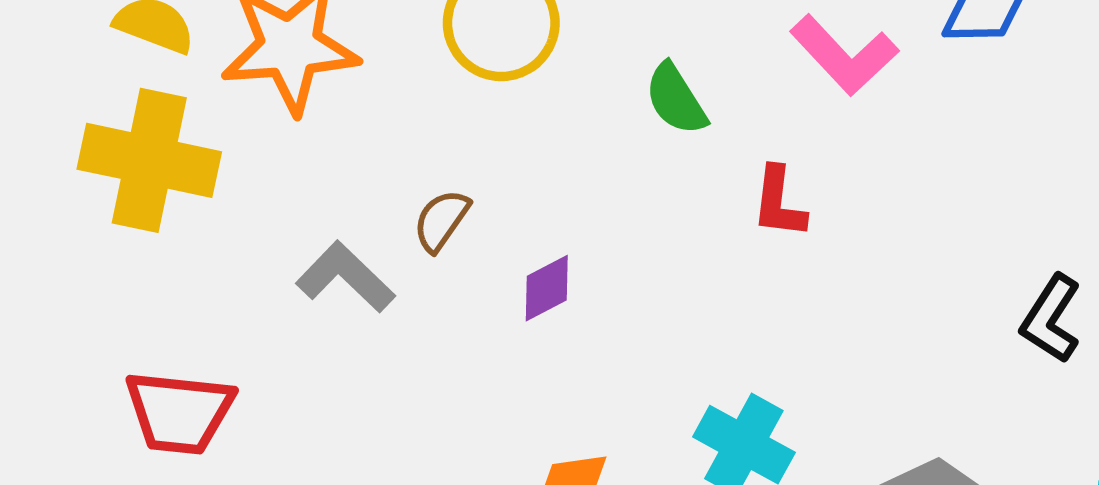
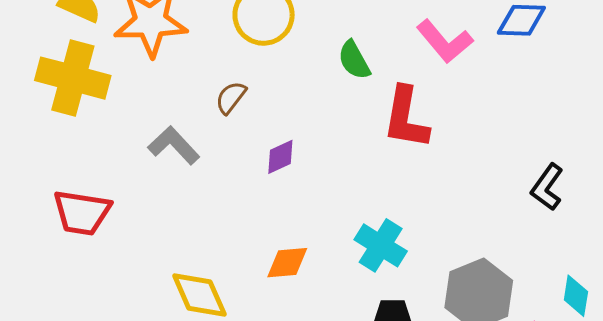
red L-shape: (779, 203) -> (406, 118), size x1.6
brown semicircle: (441, 220) -> (231, 97), moved

